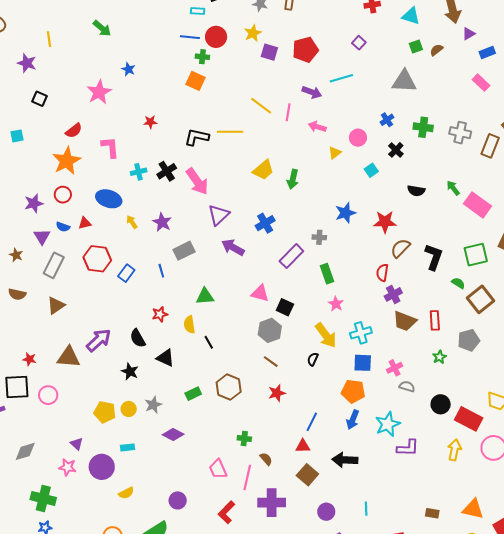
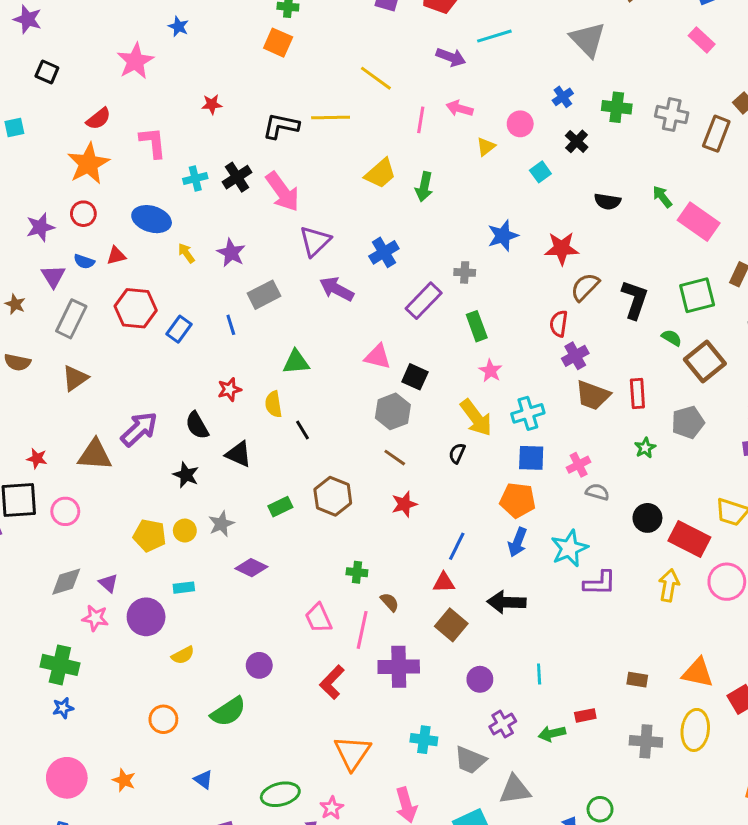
gray triangle: (404, 81) -> (588, 39), turned 44
pink line: (288, 112) -> (421, 120), moved
gray diamond: (25, 451) -> (66, 582), moved

